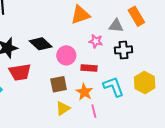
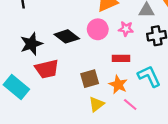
pink circle: (66, 55) -> (98, 29), moved
pink line: (94, 111) -> (130, 104), turned -32

